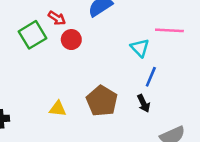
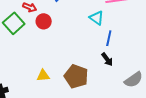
brown pentagon: (102, 101) -> (76, 76), moved

